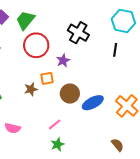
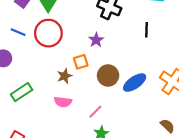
red circle: (36, 45) -> (48, 33), moved
black line: (115, 50) -> (146, 30), moved
pink semicircle: (13, 128) -> (63, 102), moved

